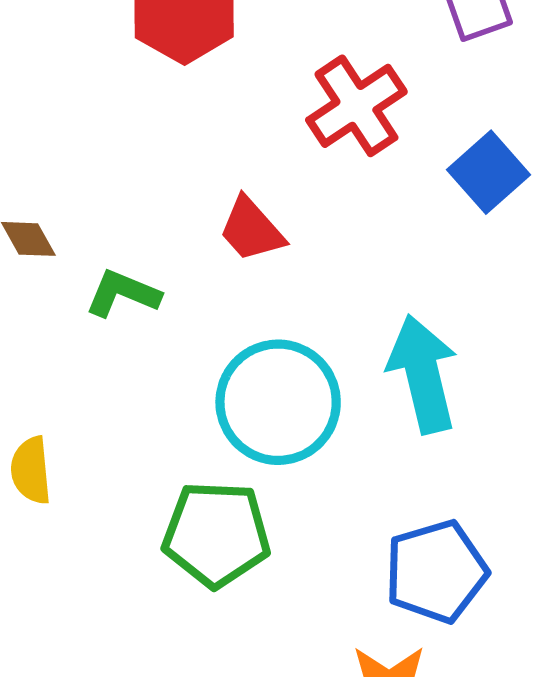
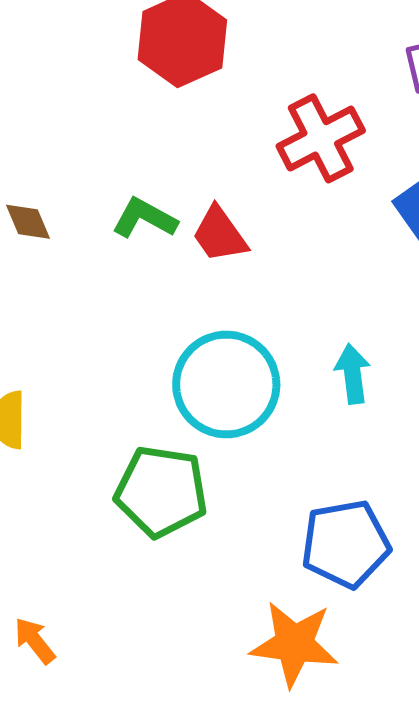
green L-shape: (123, 293) -> (145, 218), moved
cyan arrow: (423, 374) -> (353, 374), size x0.6

